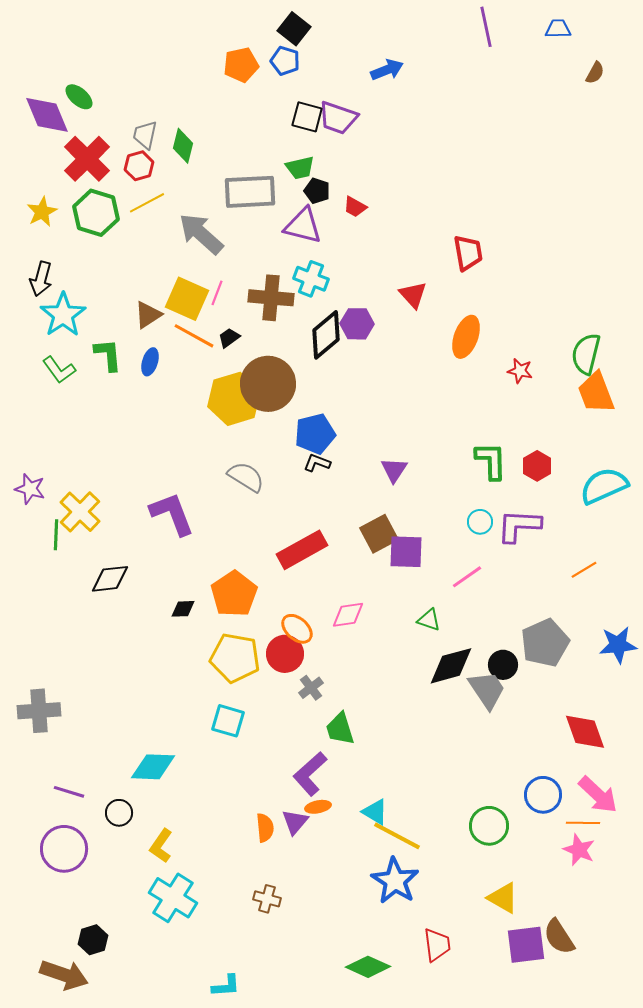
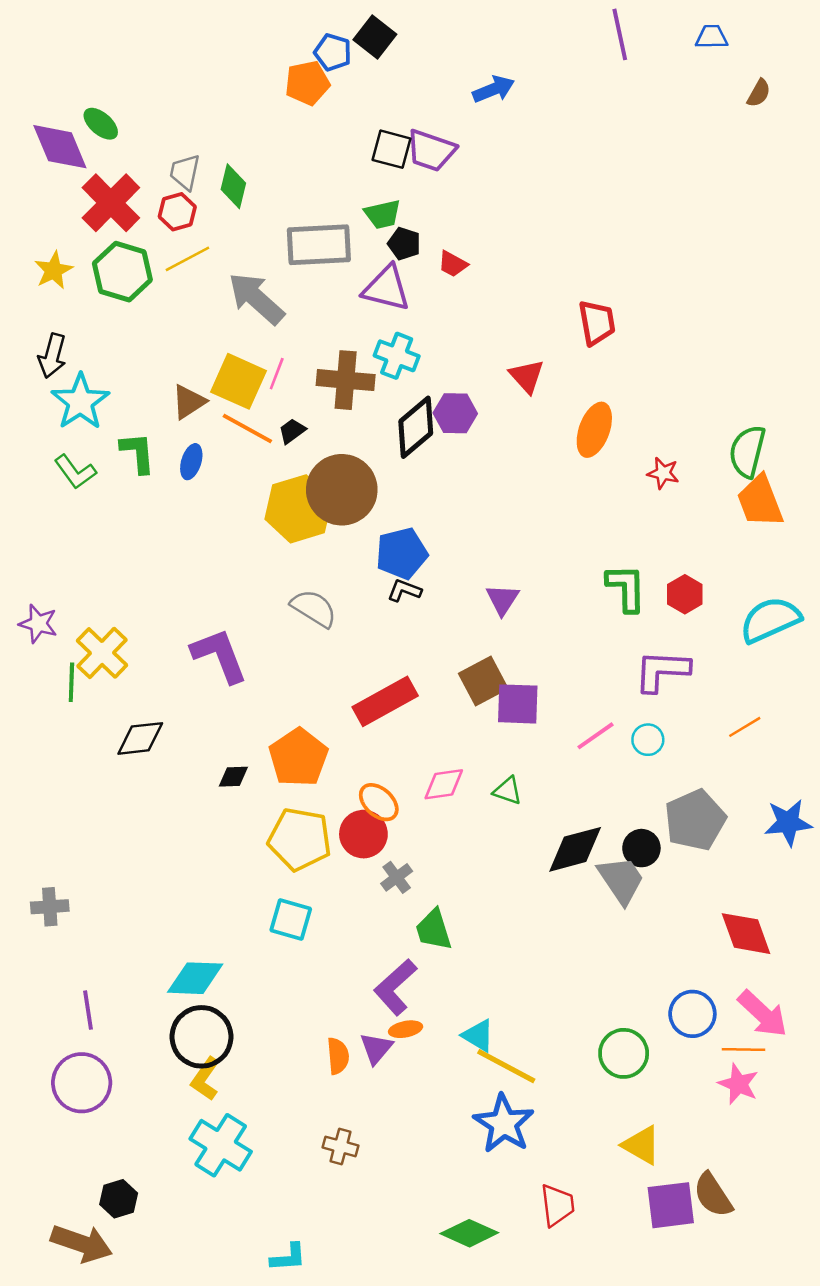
blue pentagon: (285, 61) -> (333, 52), moved
cyan circle: (480, 522) -> (648, 740), moved
green triangle: (429, 620) -> (508, 791), moved
gray cross: (39, 711) -> (50, 907), size x0.7
purple line: (69, 792) -> (88, 1010), turned 64
black circle: (119, 813) -> (201, 1037), moved, size x1.8

